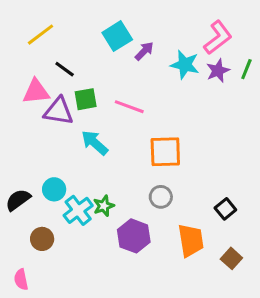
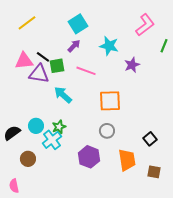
purple arrow: (144, 51) -> (74, 46), moved
cyan star: (185, 65) -> (109, 46), moved
black line: (65, 69) -> (43, 57), moved
purple star: (218, 71) -> (132, 65), moved
green star: (104, 206) -> (59, 127), moved
brown square: (231, 258) -> (154, 172), turned -32

